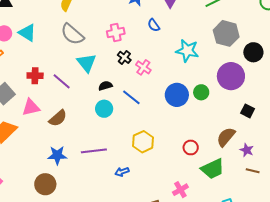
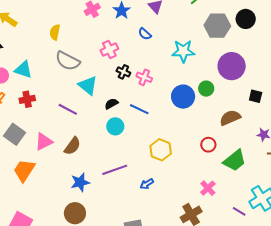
black circle: (253, 52) -> (246, 19), moved
red cross: (35, 76) -> (27, 99), moved
brown semicircle: (226, 137) -> (230, 118), moved, turned 40

